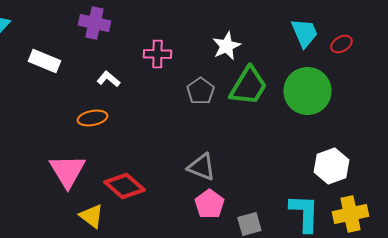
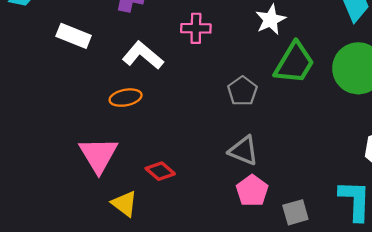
white L-shape: (108, 79) -> (143, 55), size x1.6
gray pentagon: (200, 91) -> (242, 91), moved
red diamond: (124, 186) -> (160, 171), size x0.7

